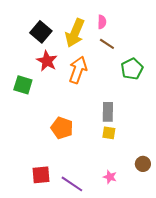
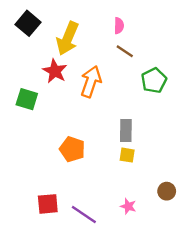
black square: (41, 32) -> (28, 23), moved
yellow arrow: (75, 33) -> (68, 38), moved

